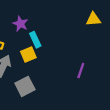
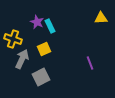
cyan rectangle: (35, 40) -> (50, 26), moved
purple line: (81, 70) -> (90, 63), turned -40

